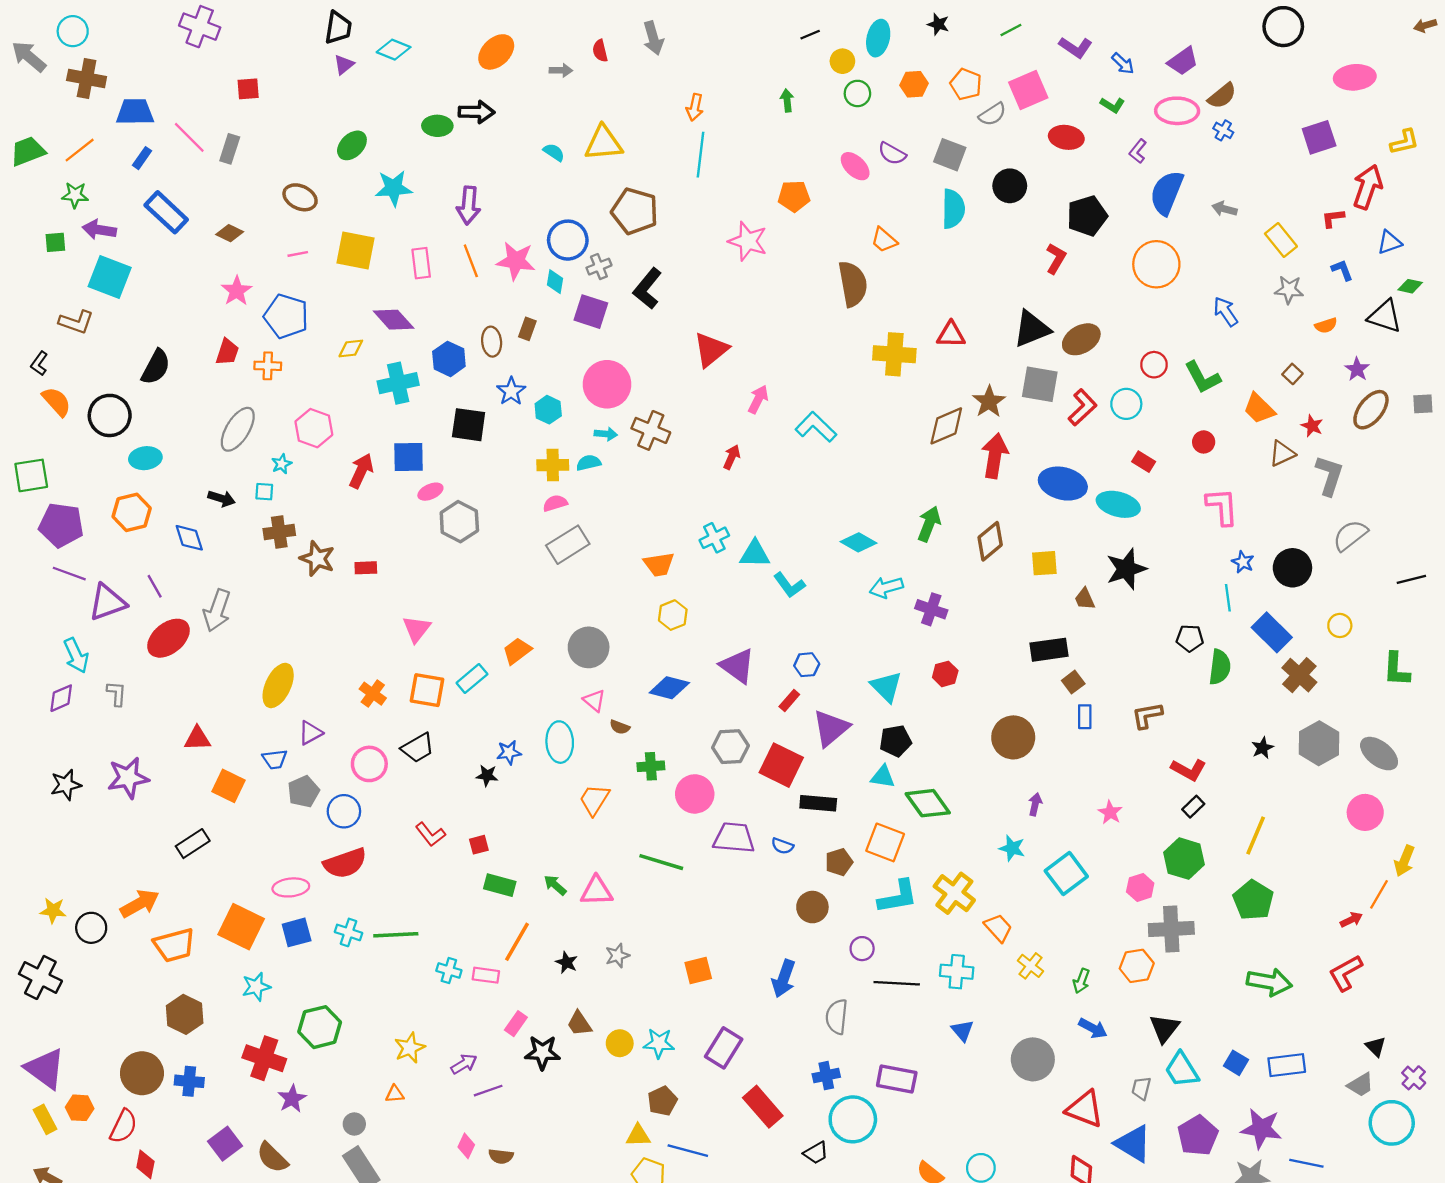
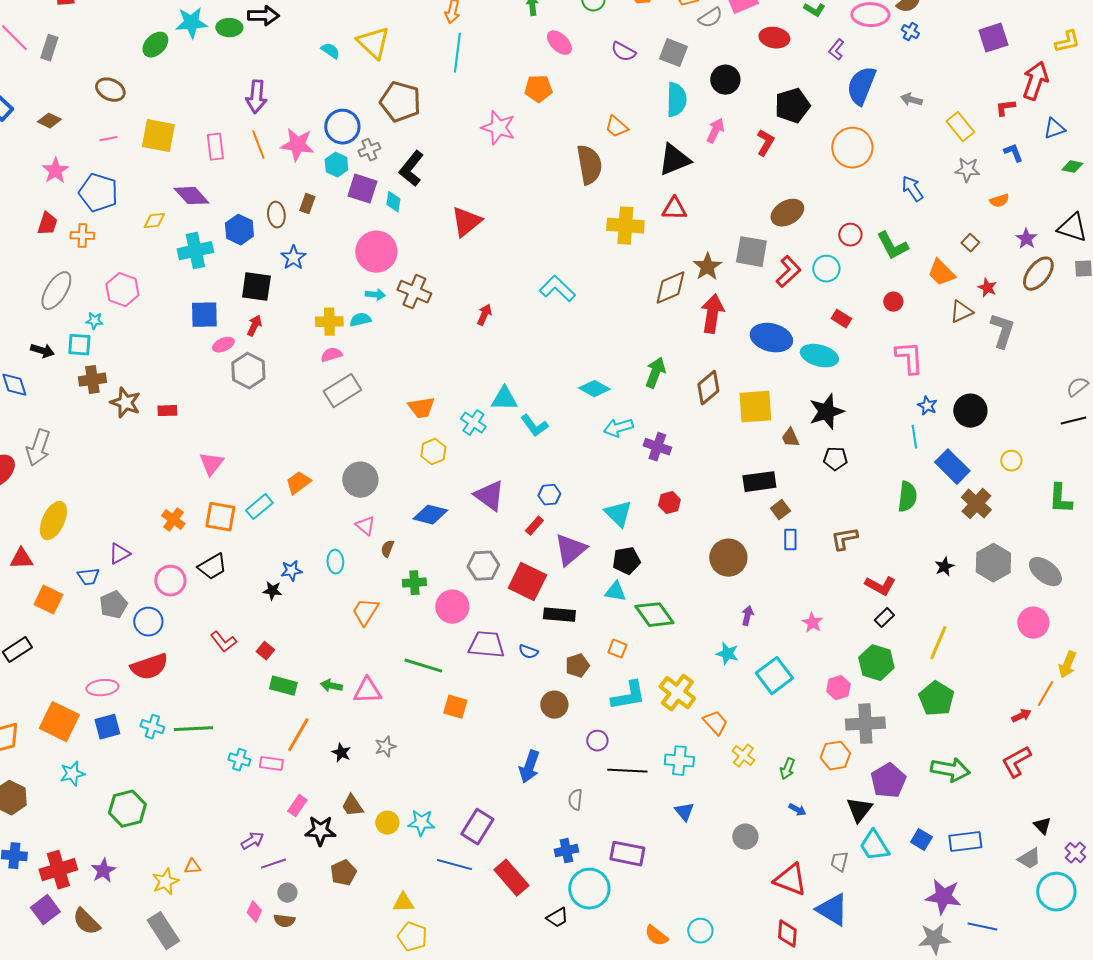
yellow triangle: (604, 143) -> (373, 43), turned 48
pink ellipse: (855, 166) -> (559, 43), moved
cyan star: (394, 188) -> (191, 23), moved
cyan diamond: (555, 282) -> (393, 202), moved
black triangle: (1385, 316) -> (1072, 228), moved
black triangle: (1032, 329) -> (674, 160), moved
pink arrow: (758, 399) -> (715, 131), moved
cyan hexagon: (548, 410) -> (336, 165), moved
cyan star: (282, 464) -> (94, 321), turned 30
red arrow: (361, 471) -> (254, 326), moved, size x0.7
cyan square: (264, 492) -> (79, 345), size x1.4
gray semicircle: (1350, 535) -> (1077, 387), moved, size x0.7
cyan cross: (714, 538) -> (473, 423), moved, turned -30
yellow square: (1044, 563) -> (755, 407), size x1.5
black pentagon: (1190, 638) -> (835, 459), moved
yellow ellipse: (278, 685) -> (53, 521), moved
brown semicircle: (620, 727) -> (387, 549), turned 90
cyan ellipse: (560, 742) -> (335, 562), size x0.7
orange square: (885, 842) -> (617, 649), size x0.6
red square: (479, 845) -> (265, 651), turned -36
green arrow: (555, 885) -> (331, 686), turned -30
orange square: (698, 971) -> (455, 707), moved, turned 30
gray semicircle: (837, 1017) -> (575, 800), size x0.7
blue arrow: (1093, 1028) -> (797, 810), size x0.7
yellow star: (410, 1048) -> (165, 882), moved
red cross: (264, 1058) -> (58, 870), moved, turned -36
gray circle: (1033, 1059) -> (745, 837), size x0.7
brown pentagon: (662, 1101) -> (343, 873), moved
gray circle: (354, 1124) -> (287, 893), moved
purple pentagon: (1198, 1136) -> (888, 781), moved
blue line: (688, 1151) -> (454, 865), moved

